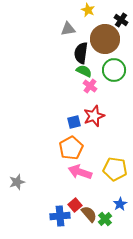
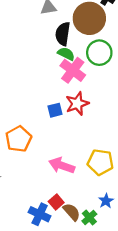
pink cross: (90, 86) -> (73, 70), size x1.6
orange pentagon: (71, 148) -> (19, 139), moved
blue cross: (60, 216) -> (40, 214), turned 30

